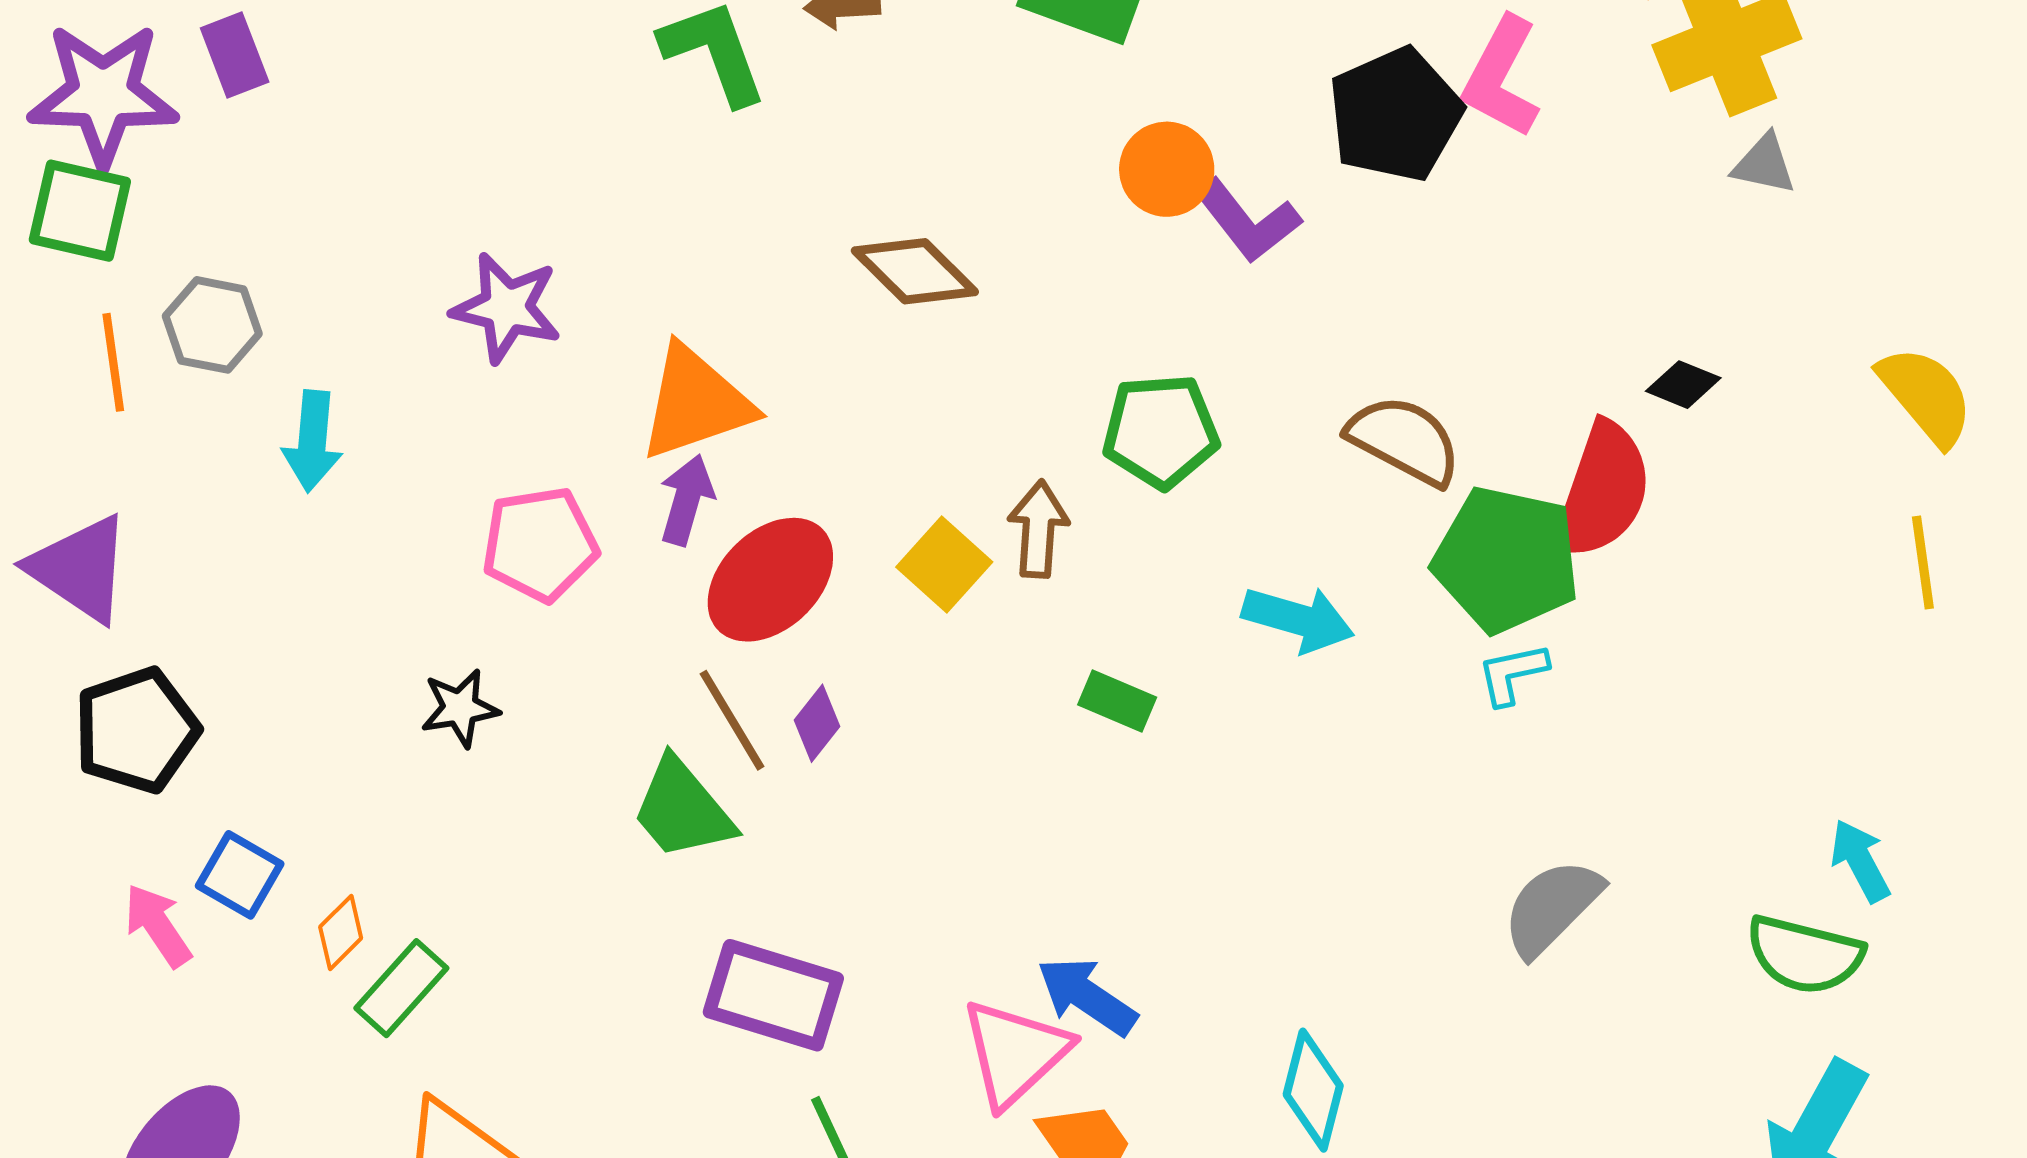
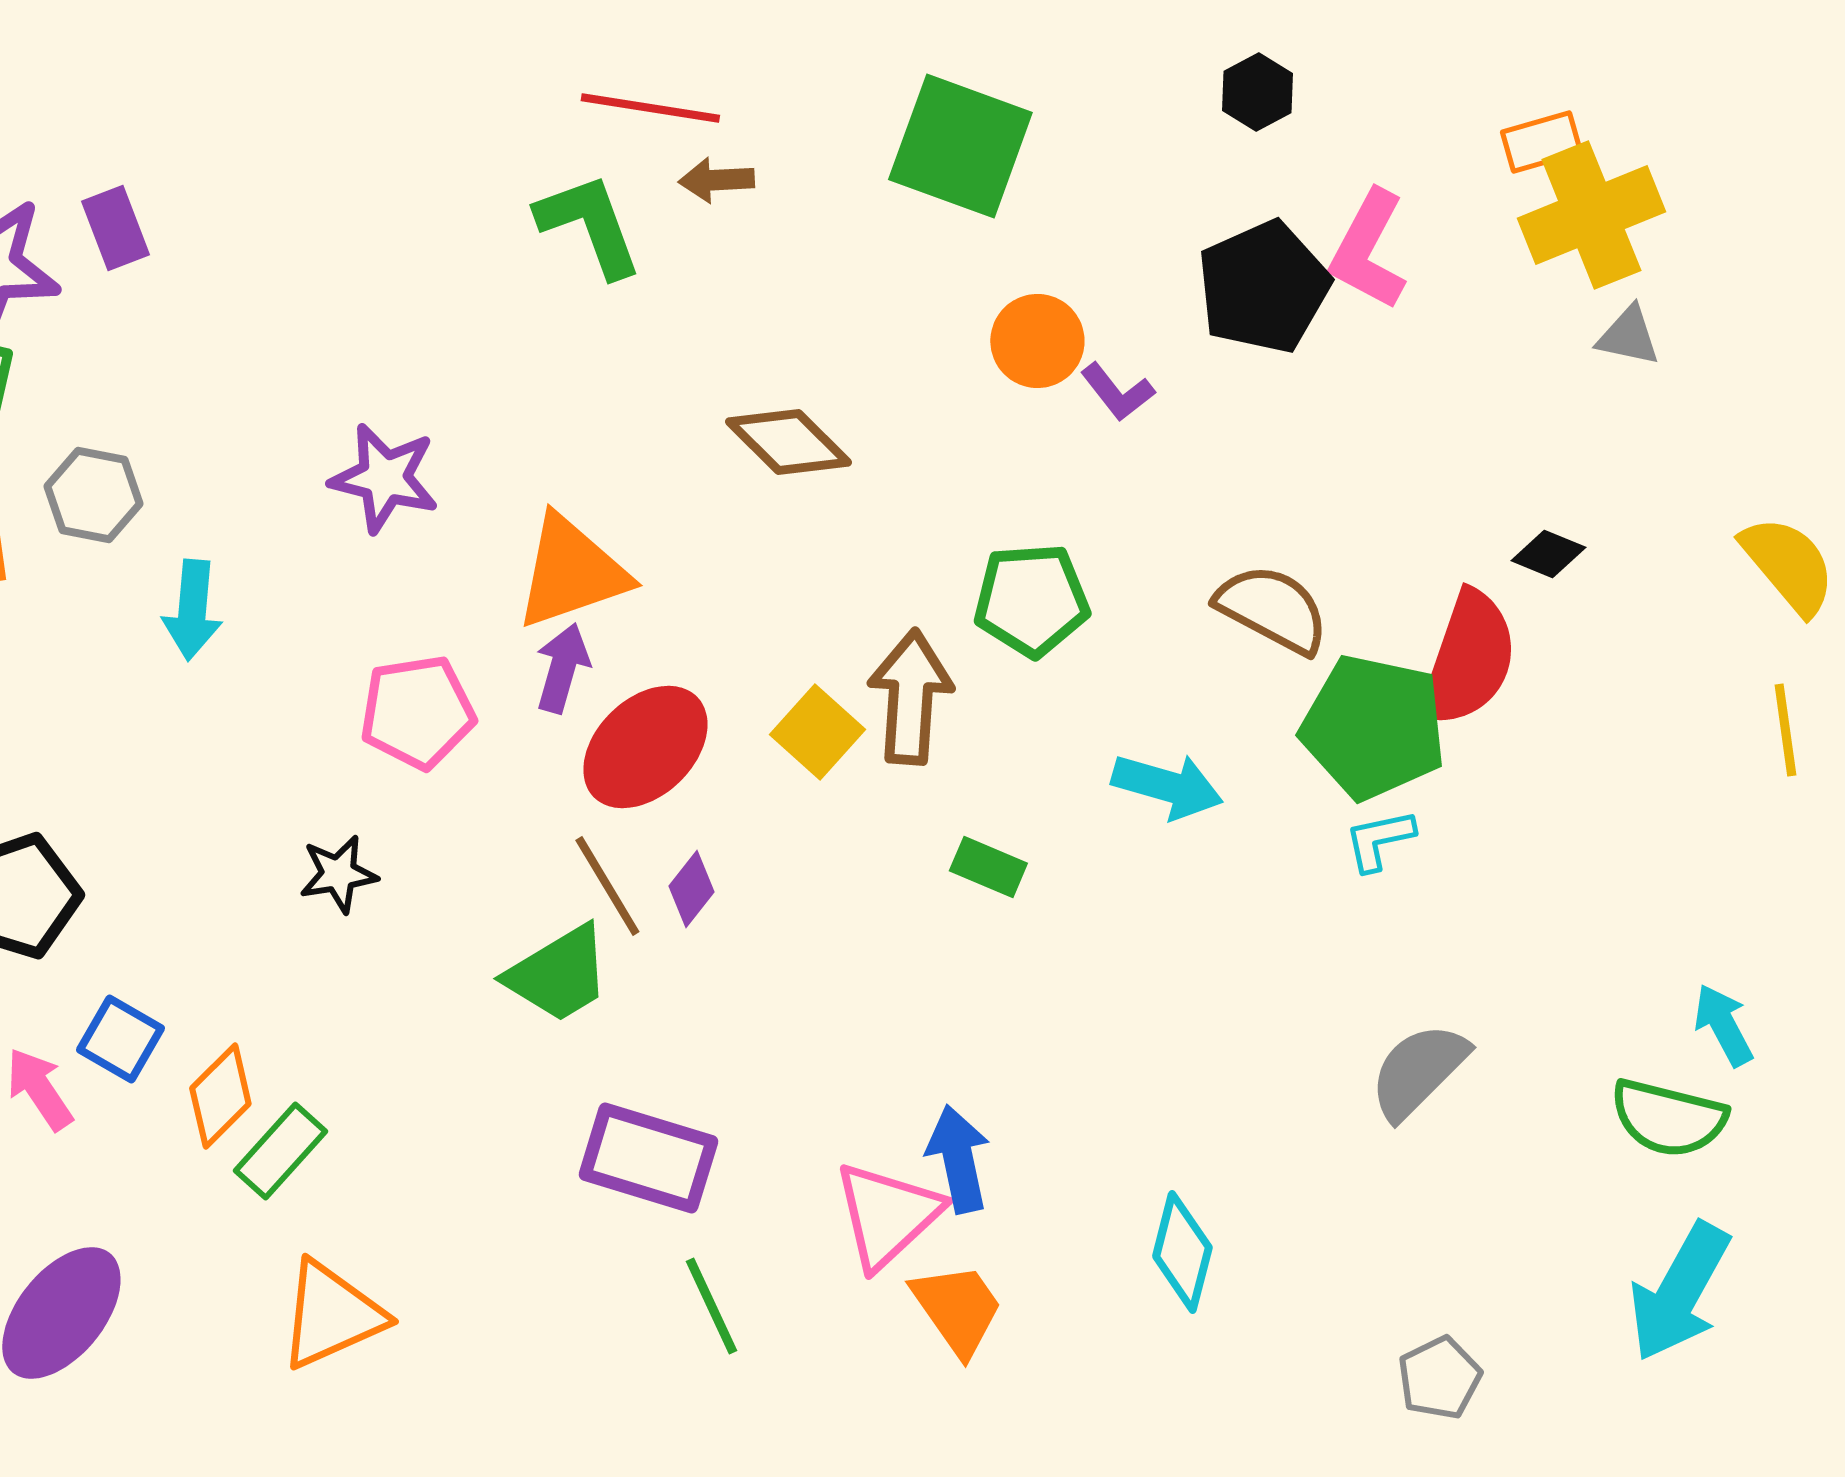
purple L-shape: (1248, 221) -> (1117, 392), size x0.7
brown arrow: (1038, 529) -> (910, 697), size x1.4
green trapezoid: (682, 809) -> (558, 974), turned -81
orange diamond: (341, 933) -> (220, 1096), size x1.4
blue arrow: (1087, 996) -> (958, 1159), turned 44

